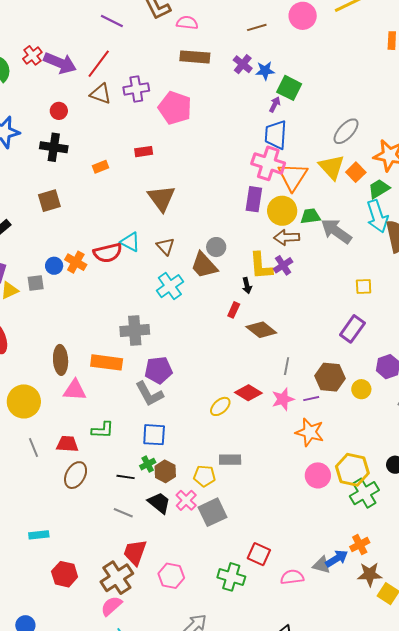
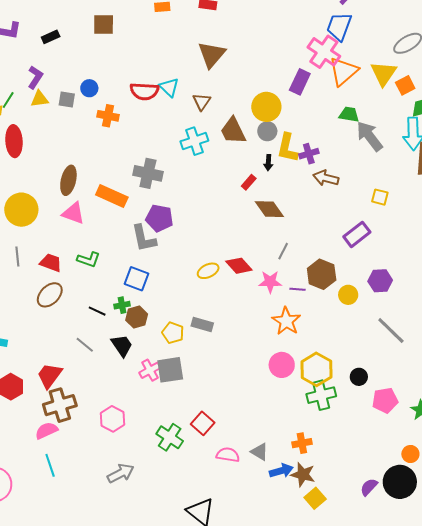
yellow circle: (282, 211) -> (266, 107), moved
brown arrow: (287, 237) -> (326, 178), moved
gray circle: (216, 247) -> (267, 131), moved
orange cross: (76, 262) -> (108, 116), moved, turned -35
pink cross: (186, 500) -> (150, 370), moved
red trapezoid: (135, 552) -> (49, 376), moved
blue arrow: (337, 559) -> (281, 471), moved

